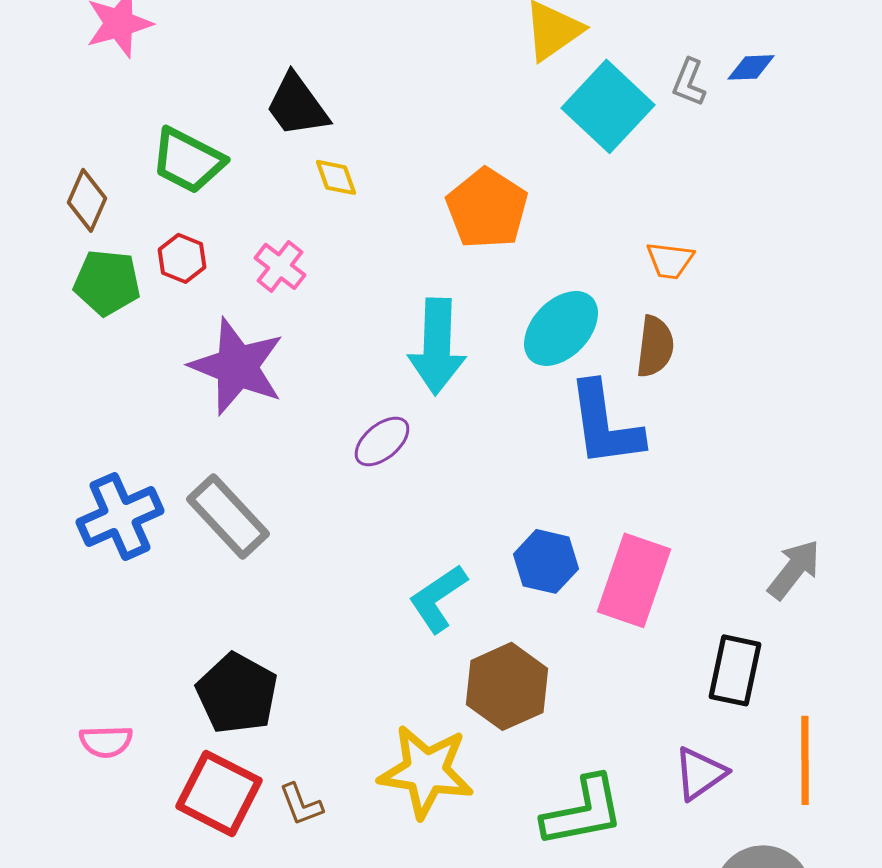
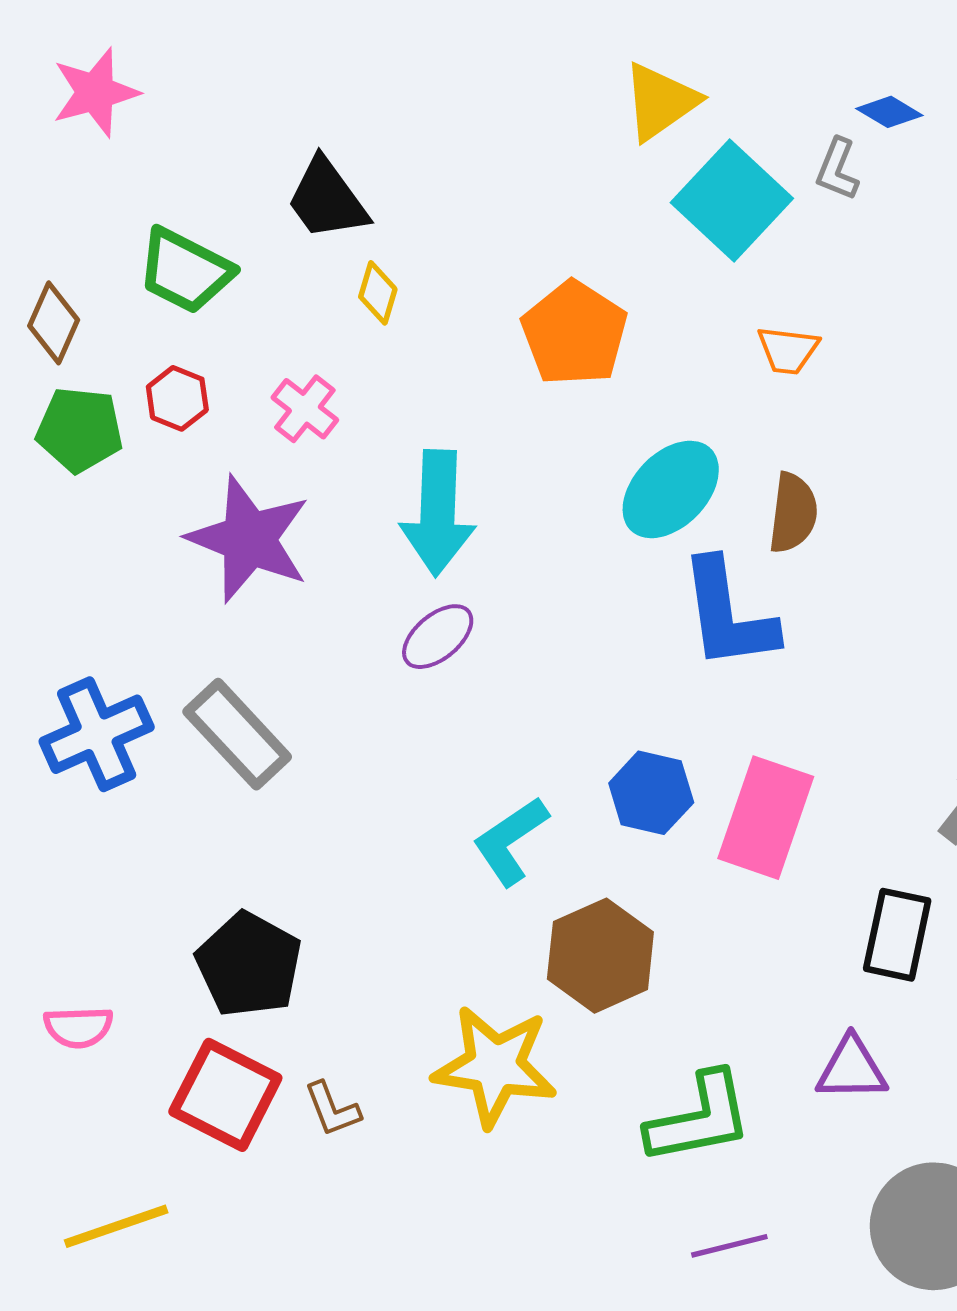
blue diamond: (751, 67) -> (889, 112), moved, turned 33
yellow diamond: (336, 177) -> (378, 293), turned 36
orange trapezoid: (670, 260) -> (788, 350), moved
cyan arrow: (437, 346) -> (438, 513), moved
purple triangle: (700, 773) -> (852, 1069), turned 34

